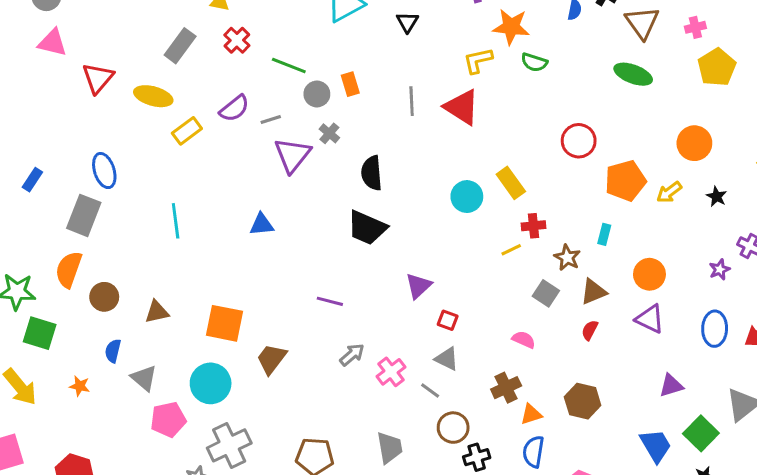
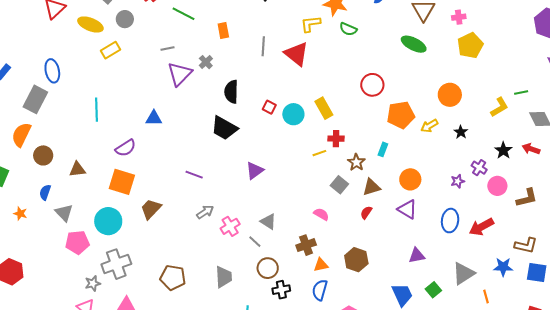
gray circle: (317, 94) -> (125, 19), moved
purple semicircle: (234, 108) -> (126, 148), moved
red square: (448, 320) -> (269, 107), moved
green square: (701, 433) -> (433, 290), size x0.7

